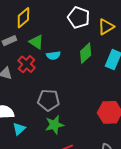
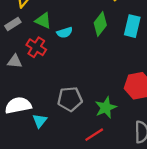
gray pentagon: (49, 100) -> (70, 99), moved
green star: (54, 125) -> (106, 108), moved

